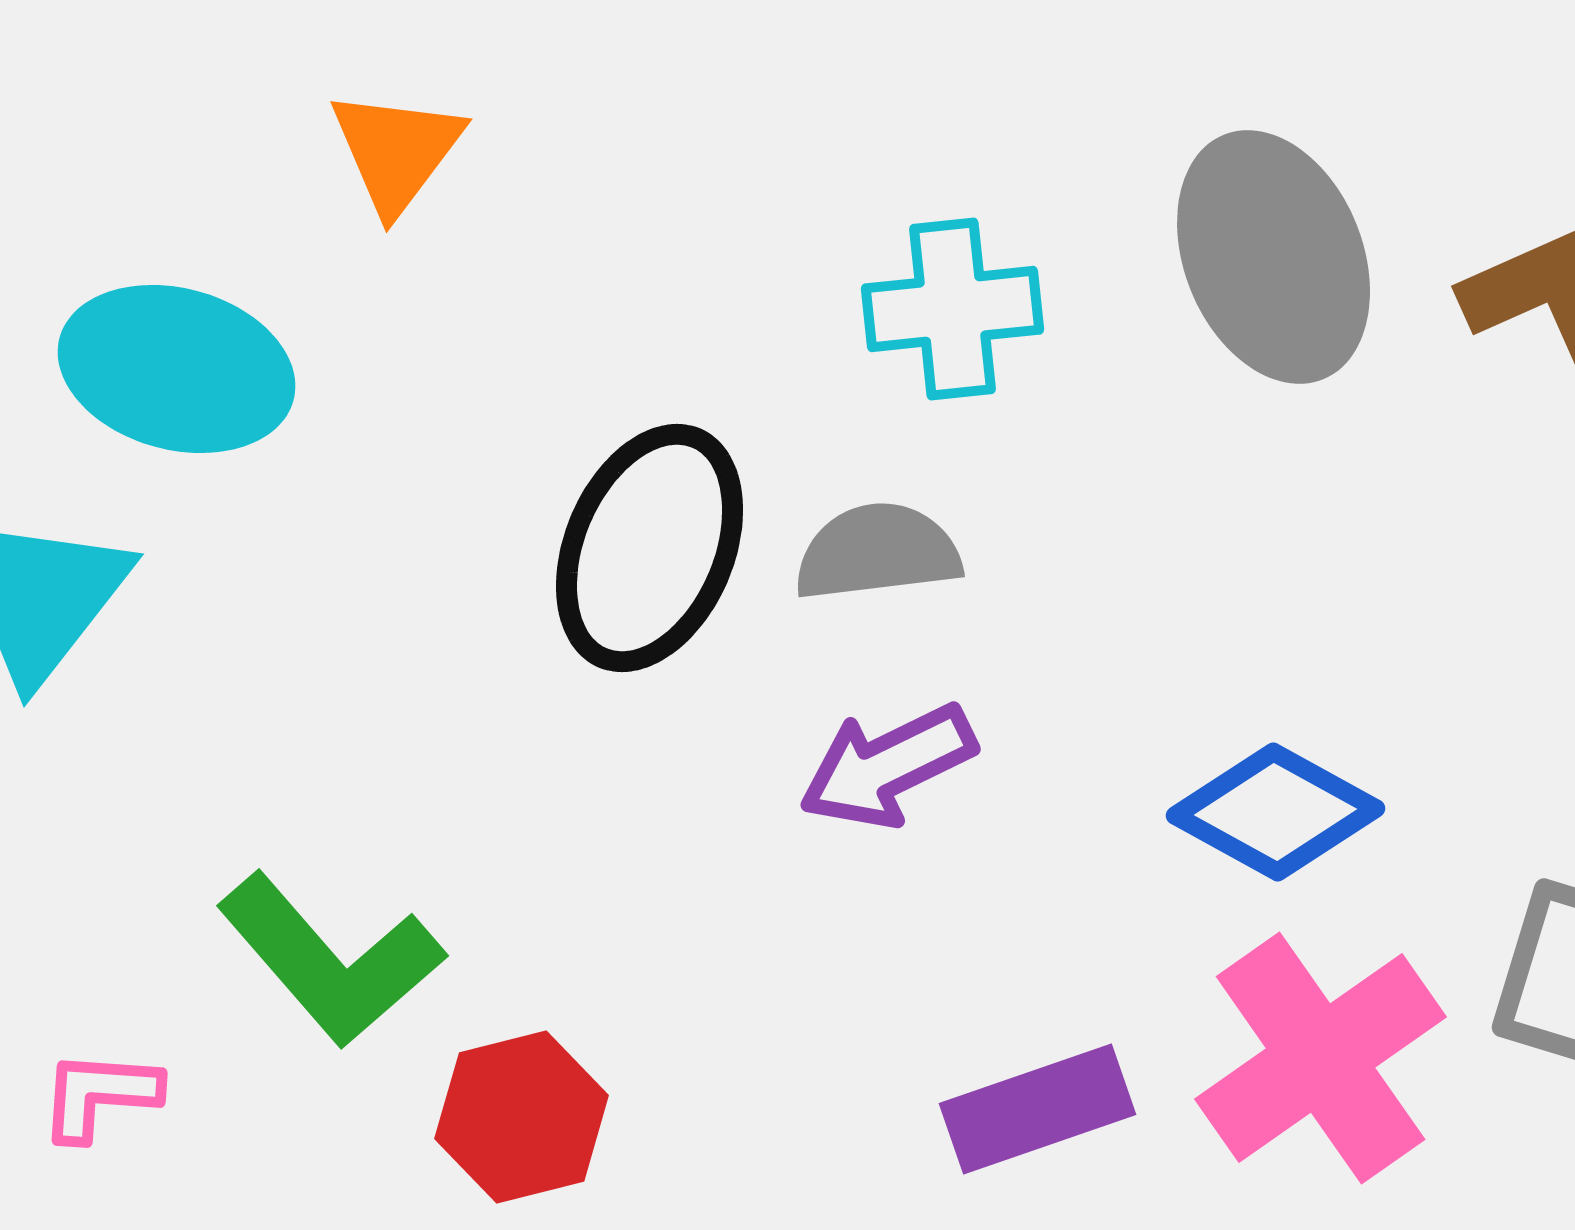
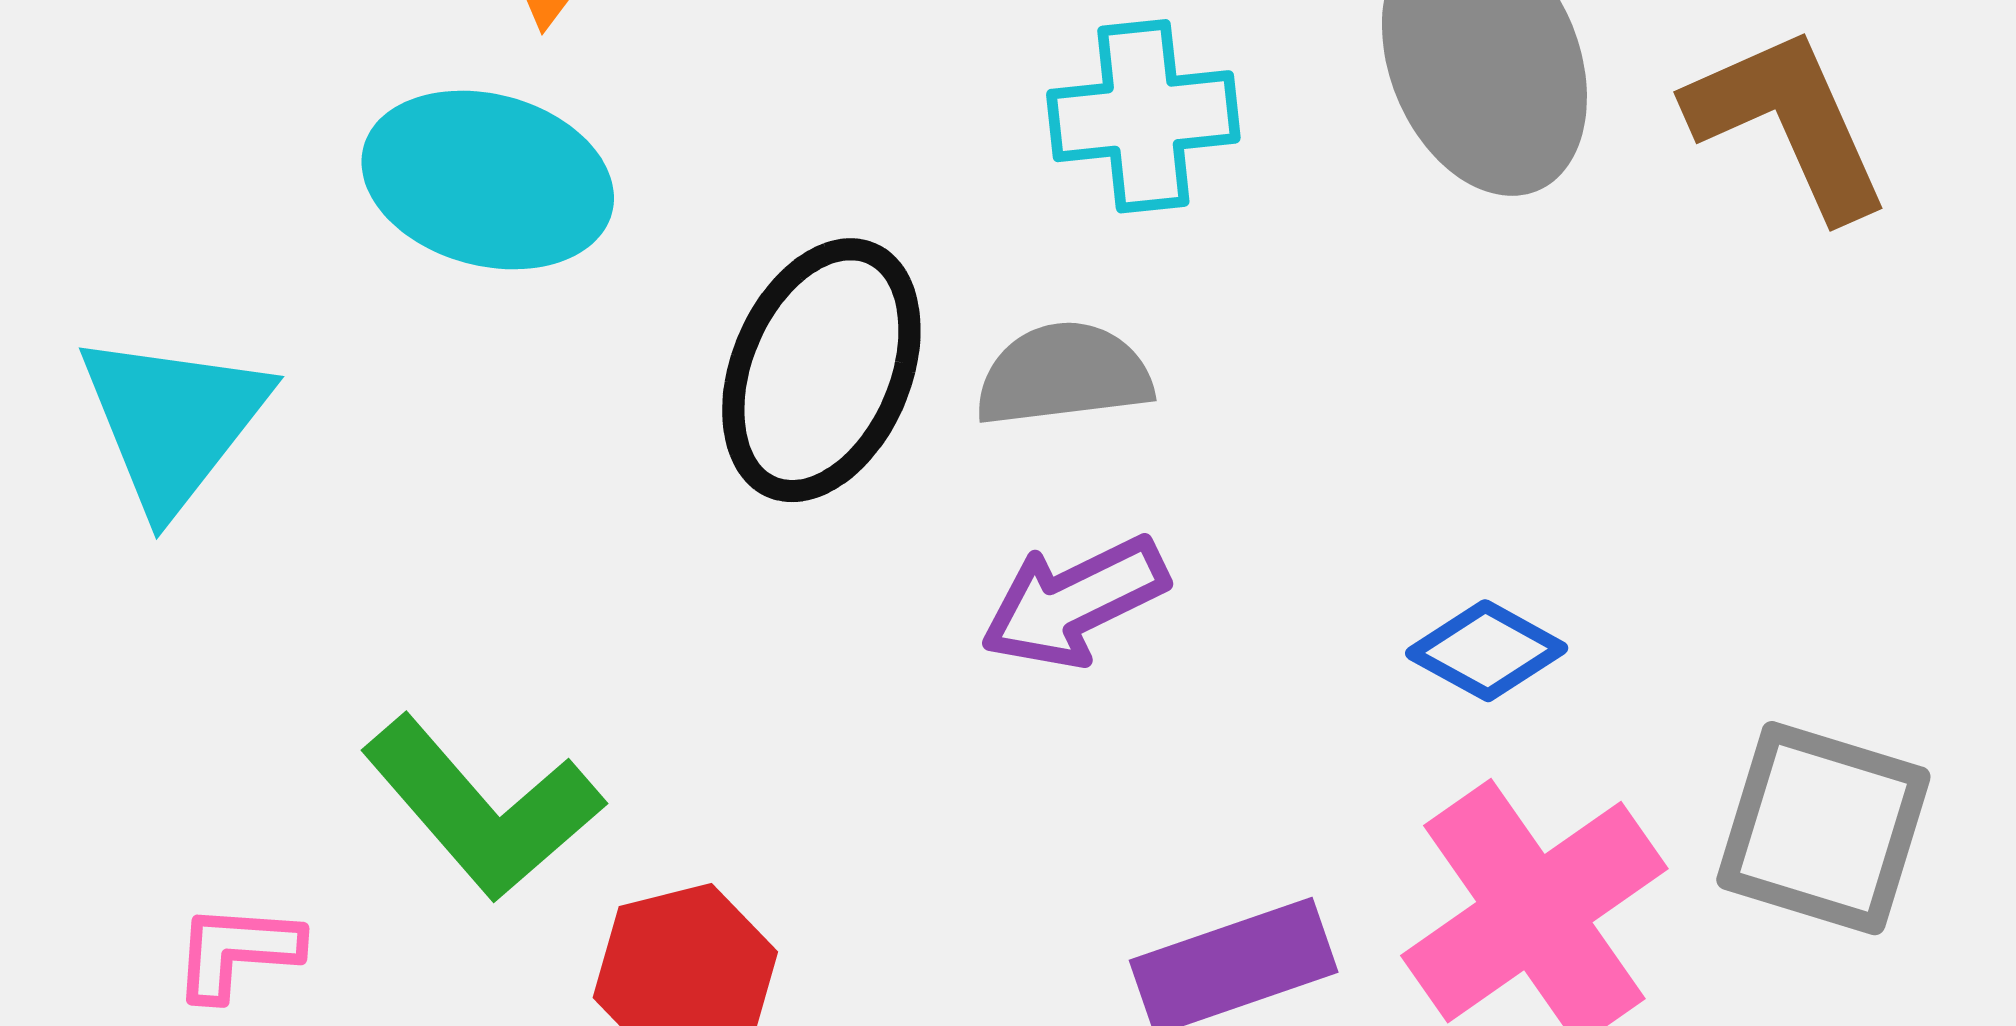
cyan ellipse: (177, 369) -> (488, 180), moved
blue diamond: (1276, 812) -> (1487, 651), size x0.7

